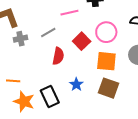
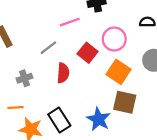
gray cross: (20, 39) -> (25, 78), moved
orange square: (106, 61) -> (119, 72), turned 35
blue star: (76, 84) -> (99, 119), moved, size x1.5

